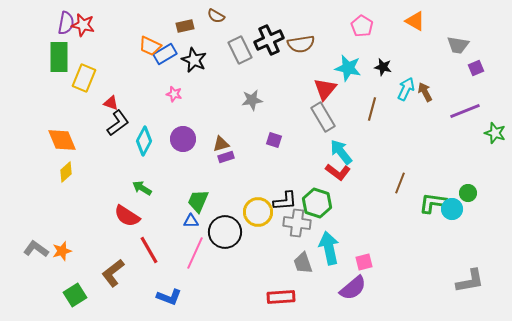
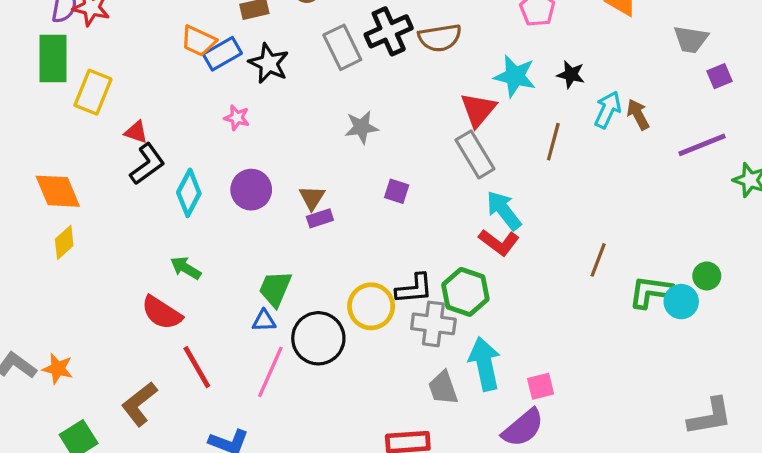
brown triangle: (221, 144) -> (312, 198), turned -42
orange star: (62, 251) -> (58, 369), turned 30

